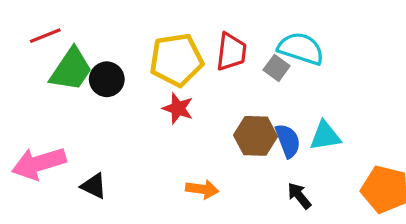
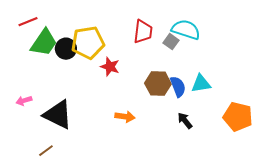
yellow pentagon: (176, 60) -> (88, 43), moved
pink arrow: (39, 163) -> (24, 101), size x0.5
black triangle: (94, 186) -> (58, 115), size x1.8

